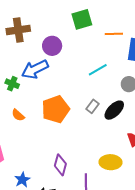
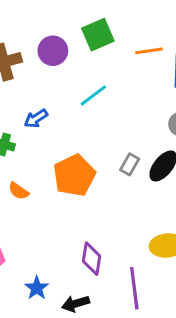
purple circle: (52, 46) -> (53, 51), moved
blue arrow: (35, 69) -> (36, 119), size x0.6
cyan line: (98, 70) -> (93, 95), moved

